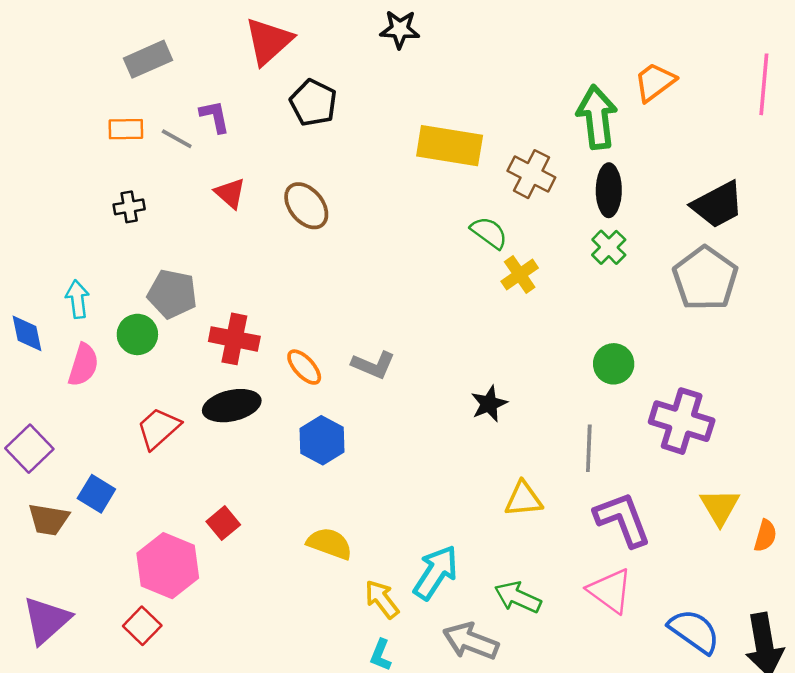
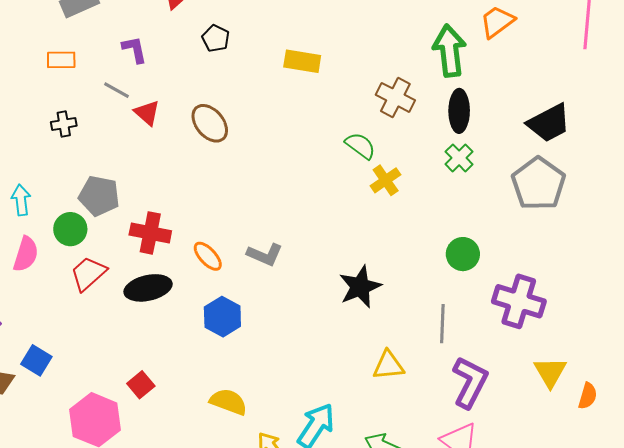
black pentagon: (313, 103) -> (216, 38), size x0.7
gray line: (177, 139) -> (116, 90), moved
yellow rectangle: (450, 146) -> (302, 61), moved, size x0.7
black star: (489, 404) -> (360, 287), size x1.4
red trapezoid: (158, 428) -> (88, 274), moved
purple L-shape: (622, 519) -> (470, 382), turned 48

